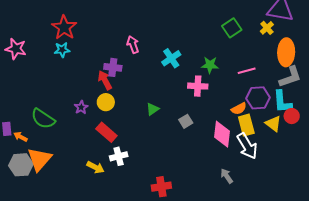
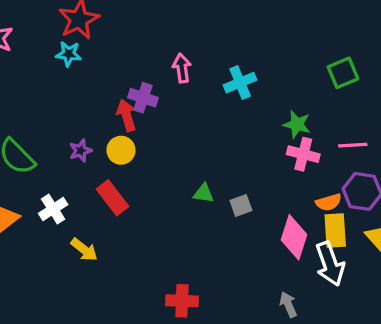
cyan cross: (171, 58) -> (240, 83), moved
pink cross: (198, 86) -> (303, 154), moved
green triangle: (153, 109) -> (204, 193), moved, turned 32
white cross: (119, 156) -> (53, 209), moved, turned -30

